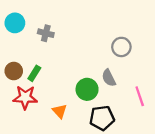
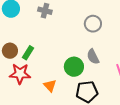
gray cross: (46, 33) -> (45, 11), moved
gray circle: (121, 47) -> (93, 24), moved

